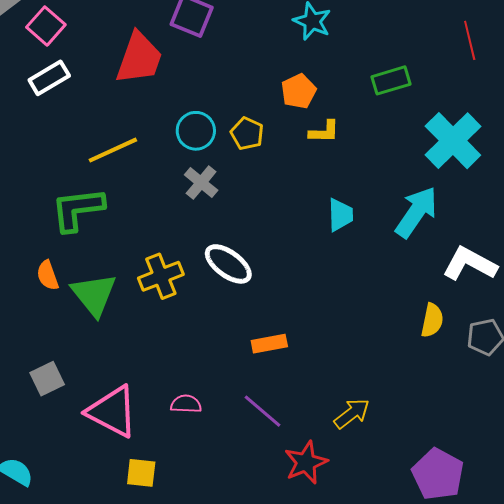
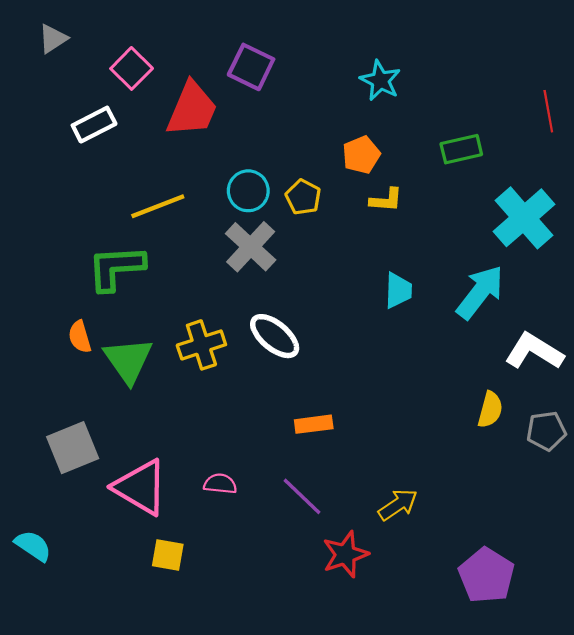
pink square: (46, 26) -> (132, 68), moved
gray cross: (201, 183) -> (251, 247), size x1.4
gray square: (47, 379) -> (73, 448), size x1.4

